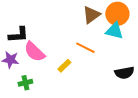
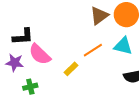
cyan triangle: (114, 31) -> (123, 46), moved
orange line: (85, 48) -> (93, 50), turned -60

